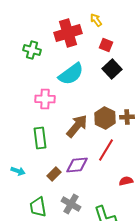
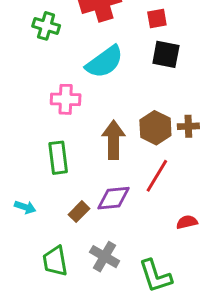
red square: (106, 45) -> (157, 18), turned -32
black square: (112, 69) -> (166, 54), turned -36
brown arrow: (77, 126) -> (114, 140), turned -40

